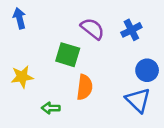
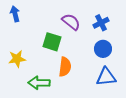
blue circle: (147, 70) -> (103, 49), moved
blue triangle: (138, 100) -> (106, 77), turned -50
green arrow: (51, 108) -> (39, 83), size x1.5

